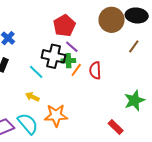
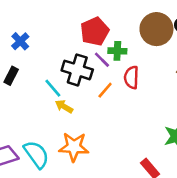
green cross: (68, 61) -> (117, 51), moved
red semicircle: (95, 70) -> (131, 77), moved
yellow arrow: (32, 97) -> (64, 106), moved

